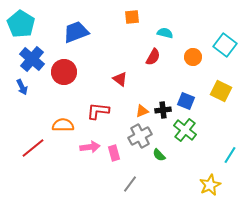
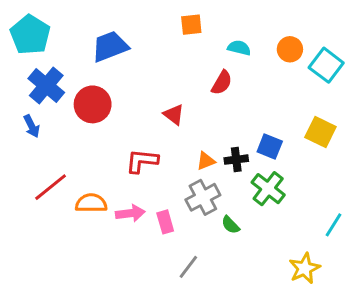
orange circle: (193, 57) -> (290, 49), moved
orange semicircle: (63, 125) -> (91, 203), moved
red line: (33, 148) -> (51, 187), moved

